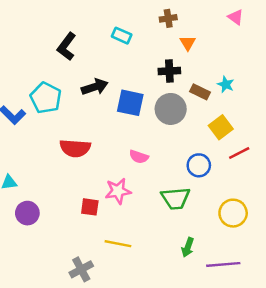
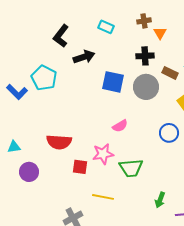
brown cross: (168, 18) -> (144, 21), moved
black arrow: (95, 87) -> (84, 57), moved
red semicircle: (75, 148) -> (59, 142), moved
pink semicircle: (139, 157) -> (120, 126), turned -49
green trapezoid: (176, 198) -> (131, 168), moved

